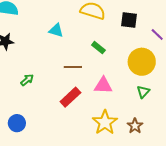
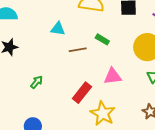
brown line: (73, 67) -> (78, 50), moved
yellow star: (105, 122) -> (103, 113), moved

